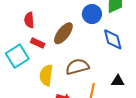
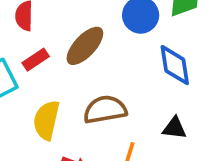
red rectangle: (38, 43) -> (36, 60), turned -64
black triangle: (118, 81) -> (174, 128), moved

